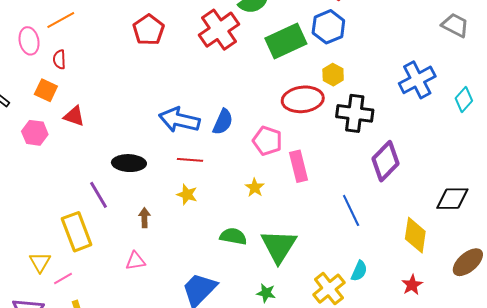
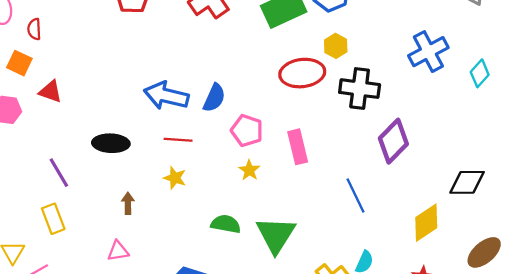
pink pentagon: (267, 141) -> (247, 131), moved
purple line: (98, 195) -> (59, 173), moved
yellow rectangle: (77, 232) -> (53, 219), size x0.7
yellow diamond: (415, 235) -> (426, 223), turned 48

